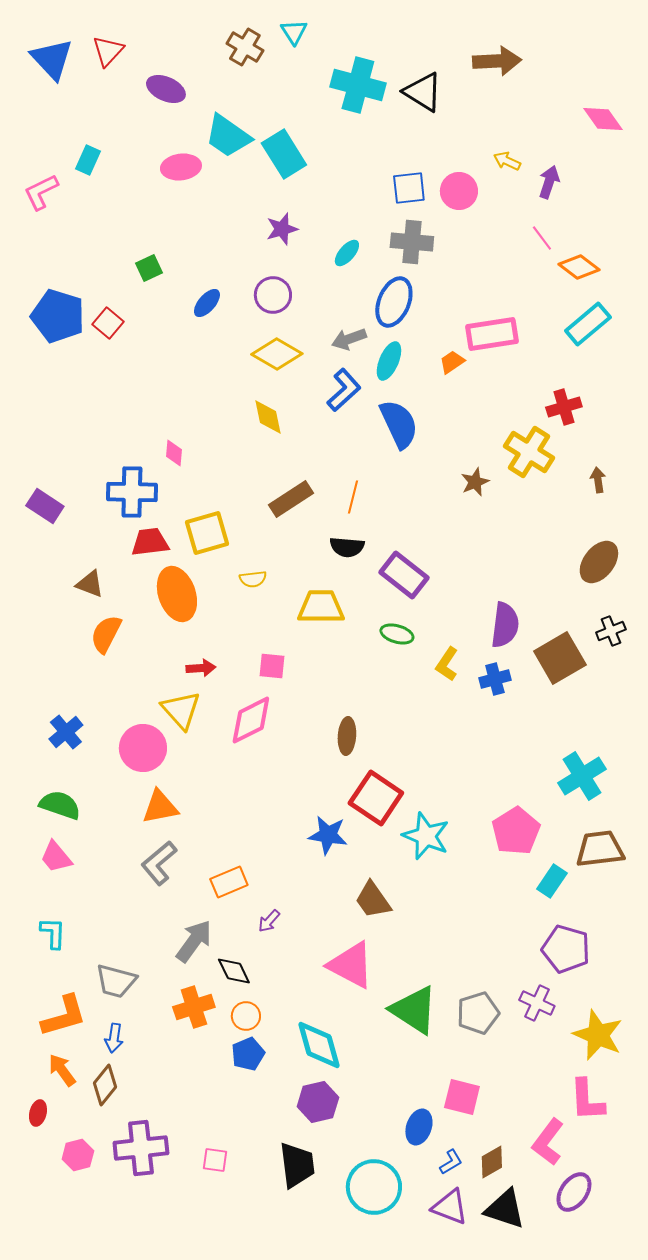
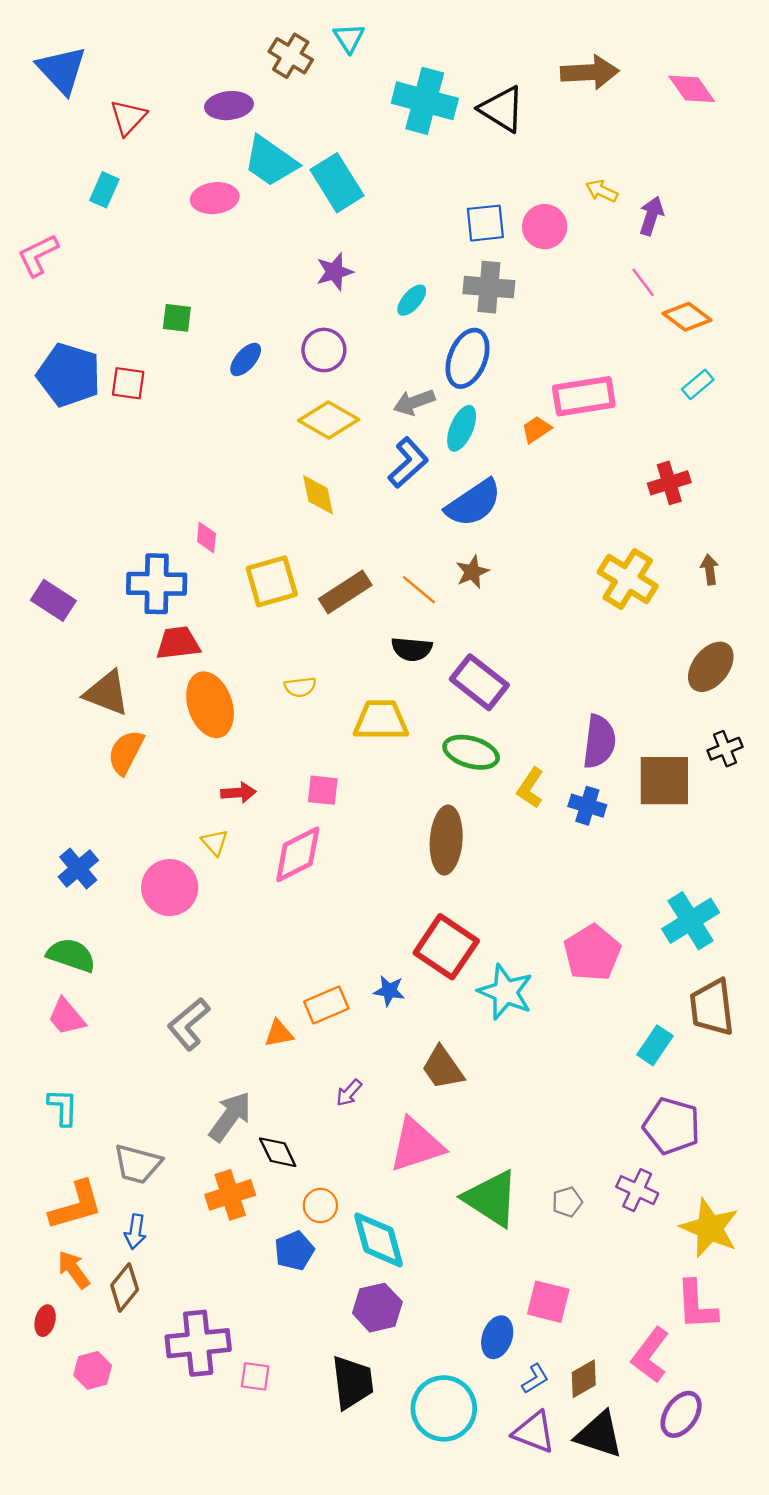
red triangle: (108, 51) -> (128, 117), moved
purple ellipse: (166, 89) -> (229, 106), moved, turned -30
pink diamond: (603, 119) -> (692, 89), moved
pink L-shape: (41, 192) -> (38, 255), moved
green square: (149, 268) -> (177, 318), turned 32
red square: (108, 323) -> (128, 383), turned -32
cyan rectangle: (588, 324) -> (698, 384), size x0.6
blue semicircle: (399, 424) -> (473, 503), turned 81
yellow cross: (529, 452) -> (628, 579), moved
brown star: (475, 482) -> (472, 572), moved
orange line: (353, 497) -> (419, 590), turned -64
yellow square: (207, 533) -> (272, 581), moved
brown triangle: (90, 584) -> (107, 693), size x1.4
green ellipse: (397, 634) -> (471, 752), size x1.4
brown square: (560, 658) -> (664, 781), turned 30
blue cross: (495, 679) -> (587, 806), turned 32
yellow triangle: (181, 710) -> (215, 842), size x0.6
brown ellipse: (347, 736) -> (446, 840), moved, size x1.5
orange triangle: (160, 807) -> (279, 1033), moved, size x0.7
pink pentagon: (516, 831) -> (592, 953), moved
blue star: (328, 835) -> (389, 991), size x0.7
brown trapezoid: (600, 849) -> (712, 1007), turned -90
orange rectangle: (229, 882) -> (326, 1005), moved
purple arrow: (269, 921) -> (349, 1093), moved
pink triangle: (351, 965) -> (416, 1145), turned -46
gray pentagon: (478, 1013) -> (567, 1202), size x0.6
orange circle: (246, 1016) -> (320, 1206), moved
purple cross: (141, 1148) -> (198, 1343), moved

